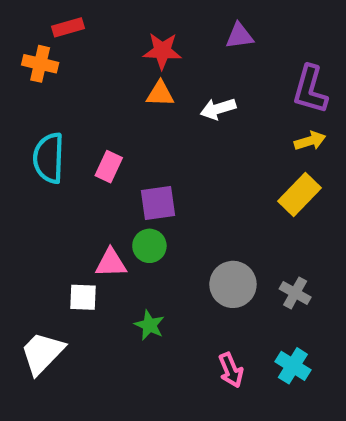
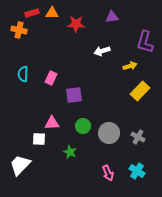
orange triangle: (160, 94) -> (52, 13), moved
yellow arrow: (310, 141) -> (130, 66), moved
cyan semicircle: (49, 158) -> (23, 74), size x0.7
green circle: (149, 246) -> (83, 126), moved

